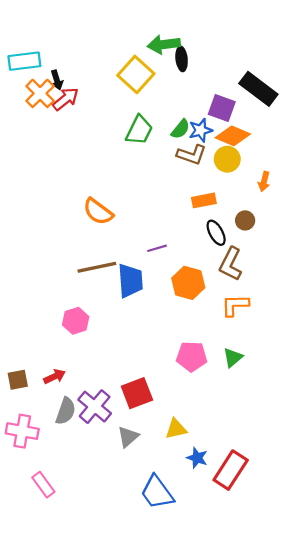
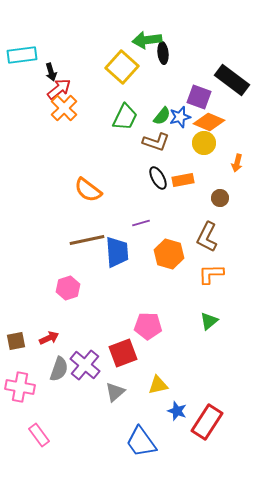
orange cross: (40, 93) -> (64, 108), moved
brown L-shape: (192, 155) -> (156, 142), moved
black ellipse: (216, 233) -> (158, 178), moved
pink pentagon: (192, 356) -> (148, 326), moved

